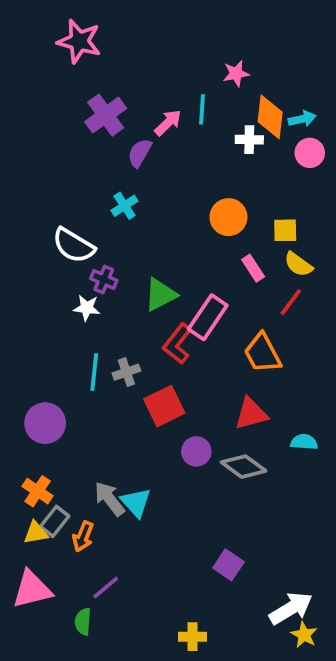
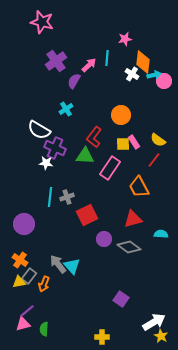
cyan arrow: (302, 119) -> (154, 75), moved
white cross: (249, 140) -> (132, 74), turned 32
yellow square: (285, 230) -> (123, 144), moved
purple cross: (104, 279) -> (55, 148), size x1.5
green triangle: (160, 295) -> (85, 156), turned 30
red L-shape: (177, 344) -> (94, 137), moved
purple line: (106, 588) -> (27, 311), moved
pink triangle: (32, 589) -> (23, 324), moved, size x0.7

